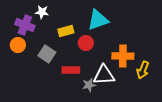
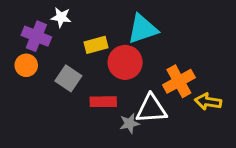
red circle: (86, 43) -> (125, 62), size x1.5
orange cross: (123, 56) -> (179, 81), turned -30
yellow arrow: (143, 70) -> (208, 102), turned 78

